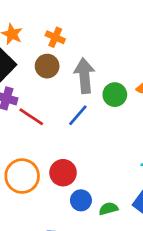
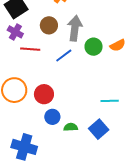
brown circle: (47, 66) -> (49, 25), moved
red line: (31, 117) -> (30, 49), turned -42

